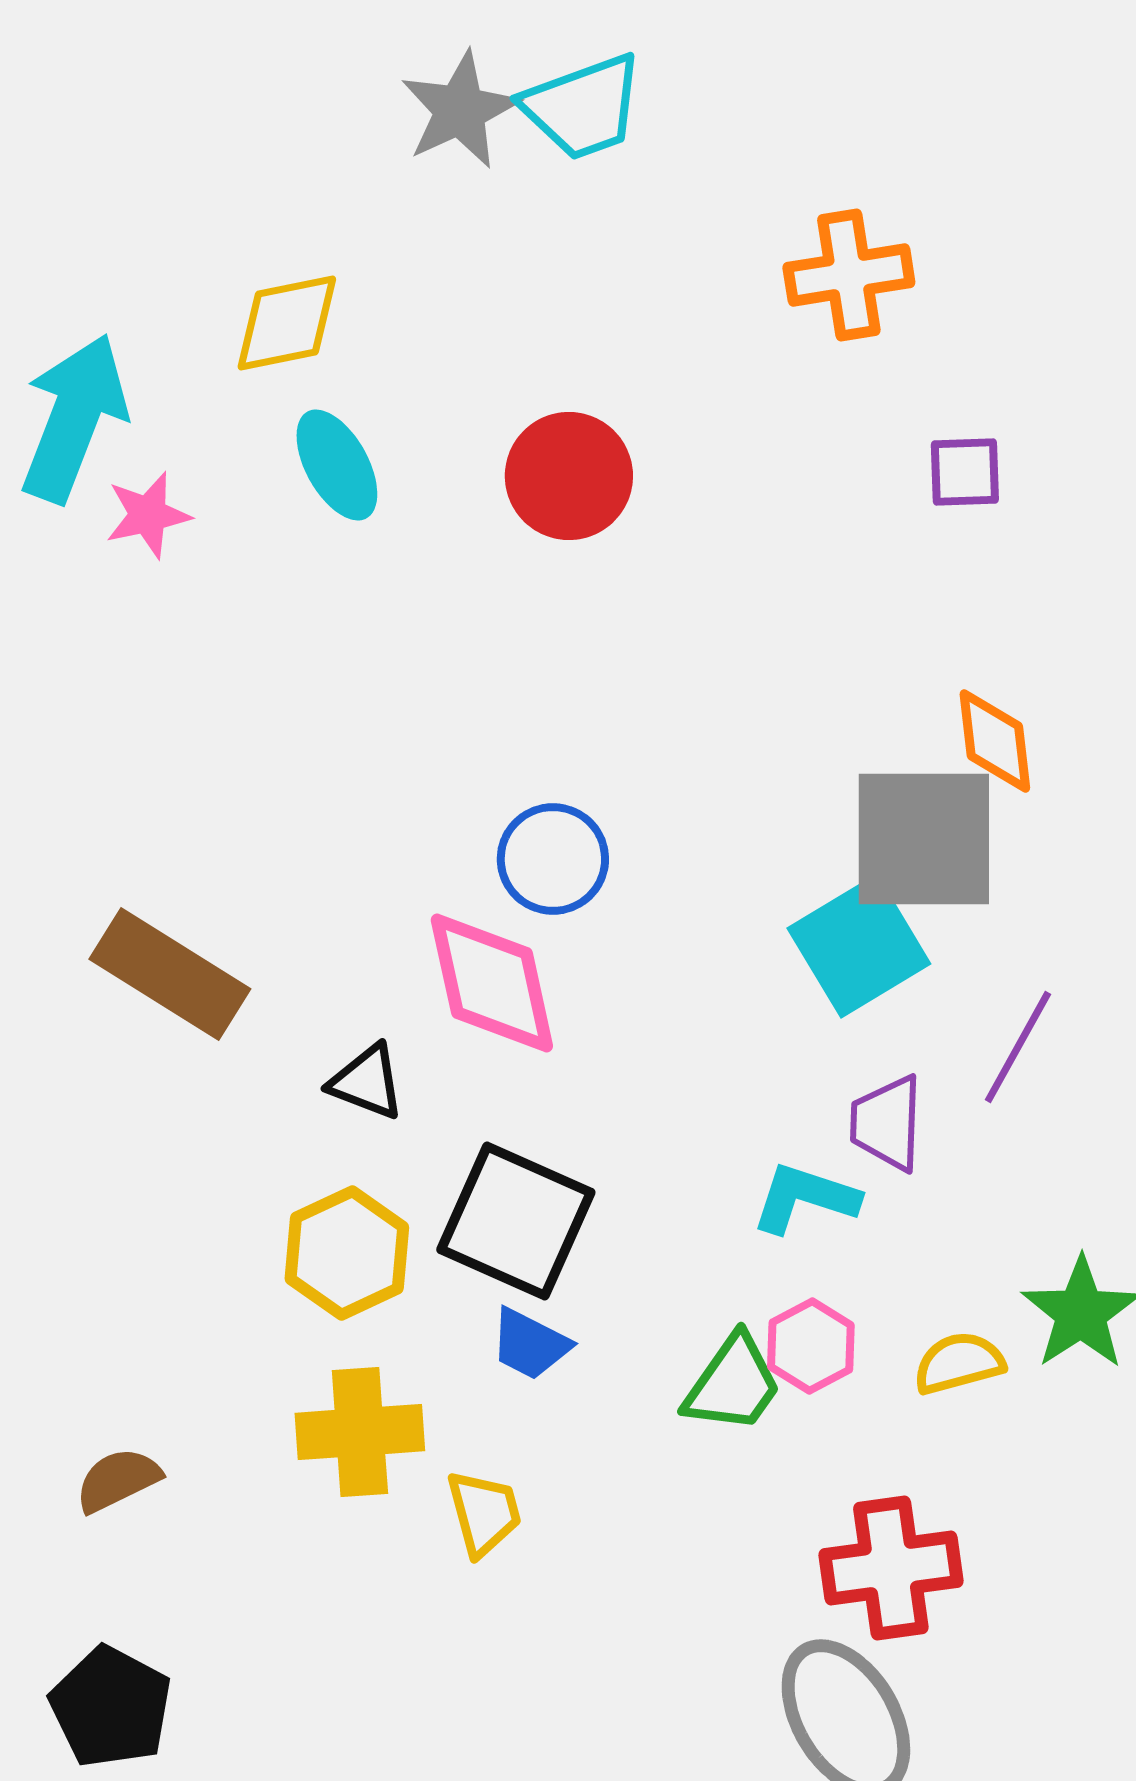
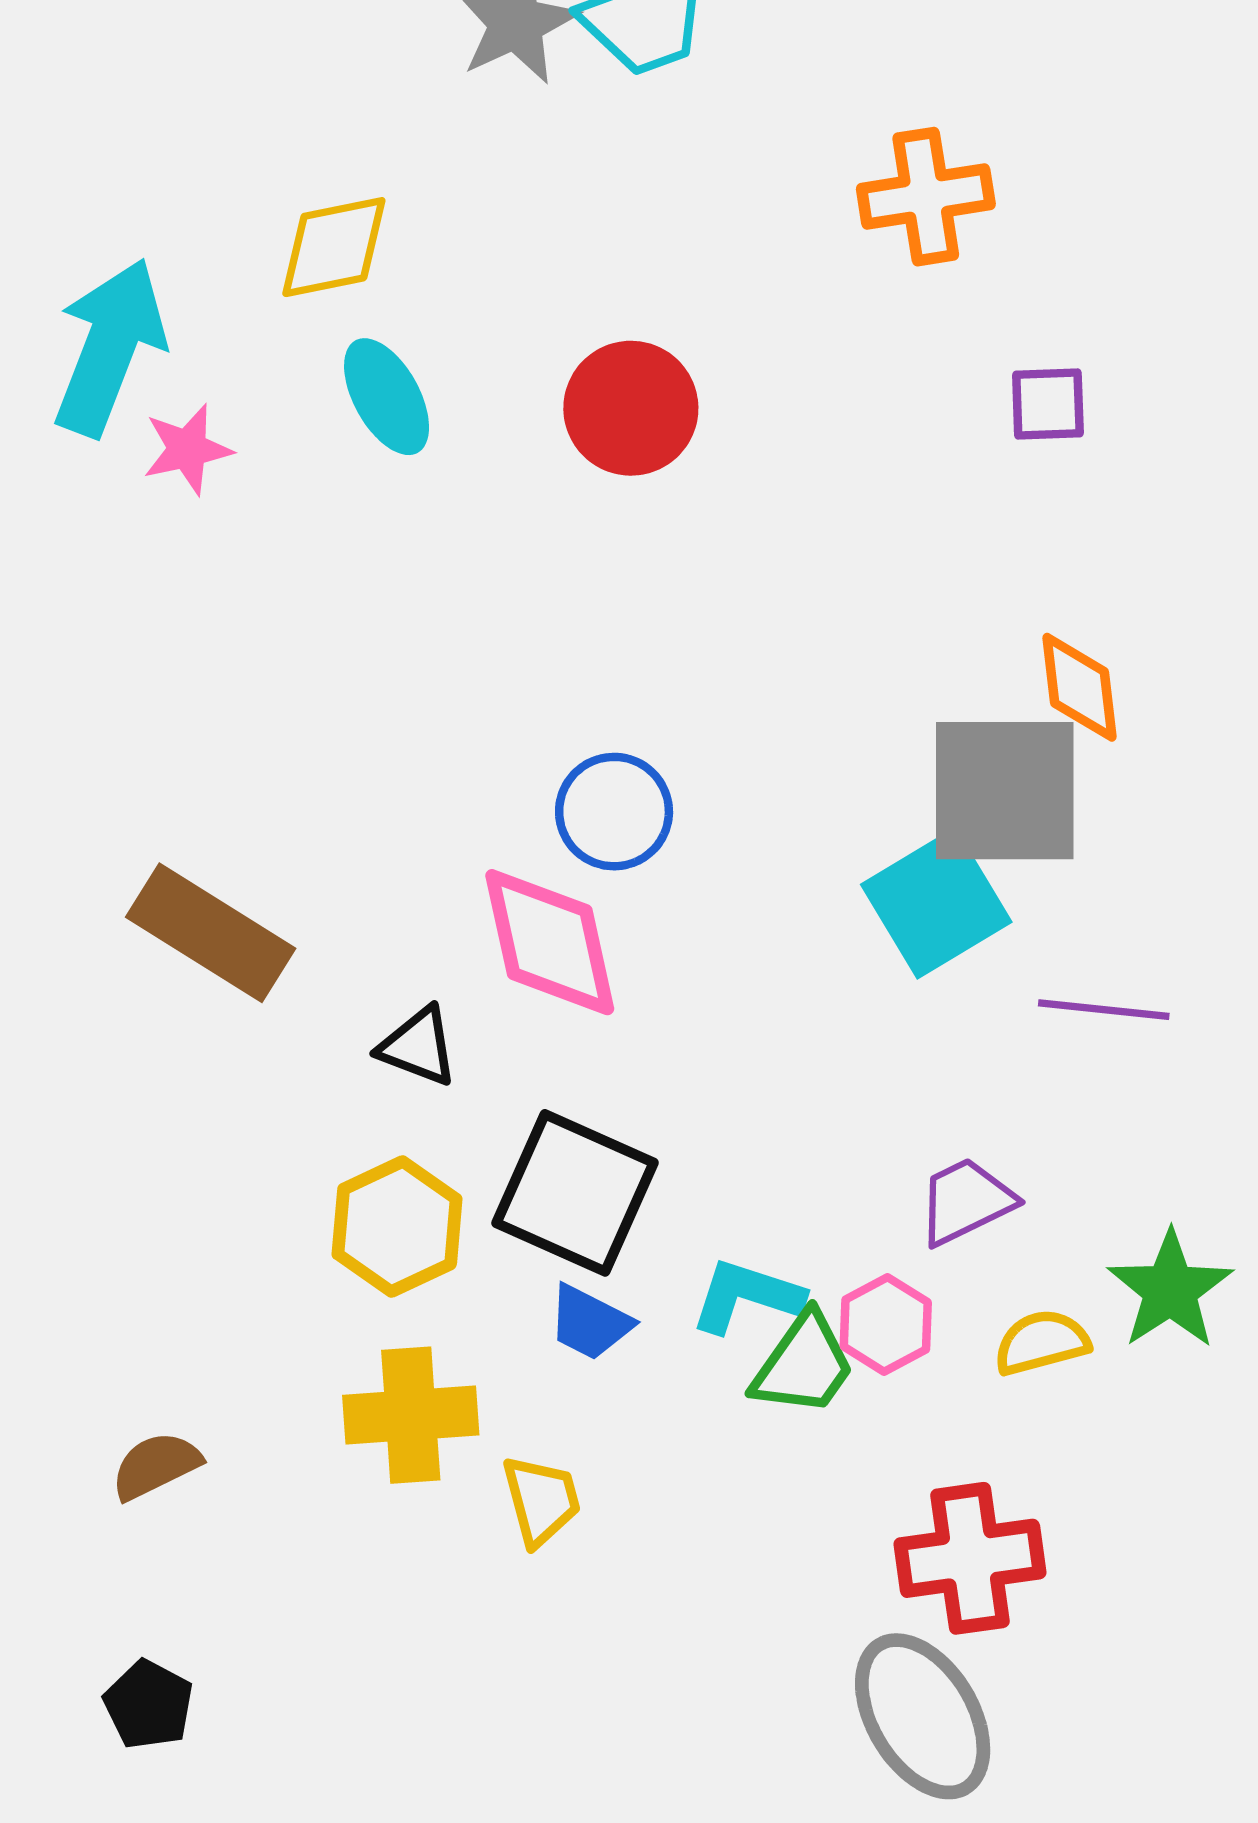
purple line: (1018, 1047) -> (1104, 1010), turned 67
purple trapezoid: (887, 1123) -> (966, 1201), moved, turned 62
cyan L-shape: (805, 1198) -> (747, 1296), moved
black pentagon: (111, 1707) -> (148, 1705), size x0.7

